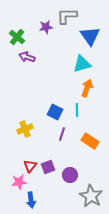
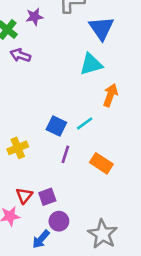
purple star: (46, 27) -> (34, 17), moved
orange arrow: (87, 88) -> (110, 95), moved
cyan line: (77, 110) -> (85, 123), turned 56
purple circle: (70, 175) -> (59, 221), moved
blue arrow: (31, 200) -> (41, 239), moved, turned 49

